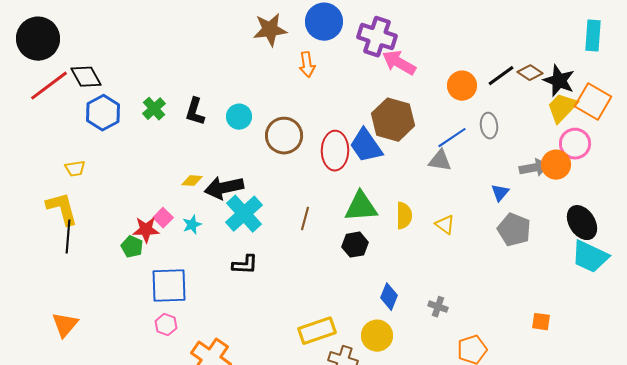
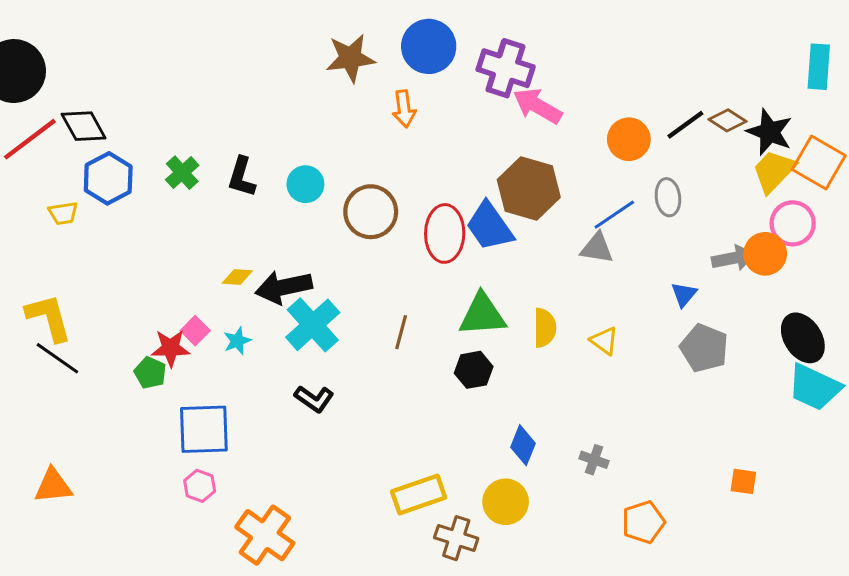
yellow trapezoid: (75, 169) -> (63, 213), moved
black line: (68, 237) -> (57, 358), turned -60
black L-shape: (245, 265) -> (314, 399), turned 32
orange triangle: (65, 325) -> (53, 486), turned 44

